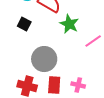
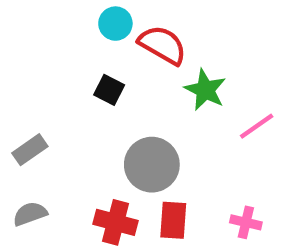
pink cross: (78, 85) -> (246, 222), moved

